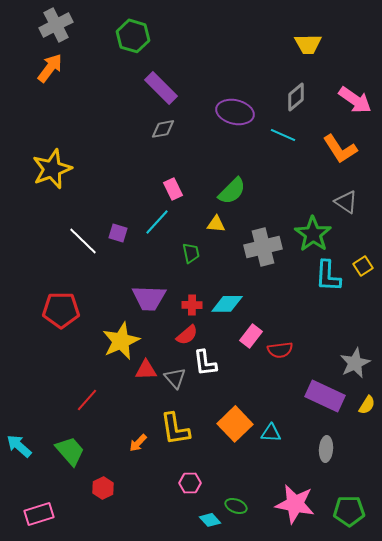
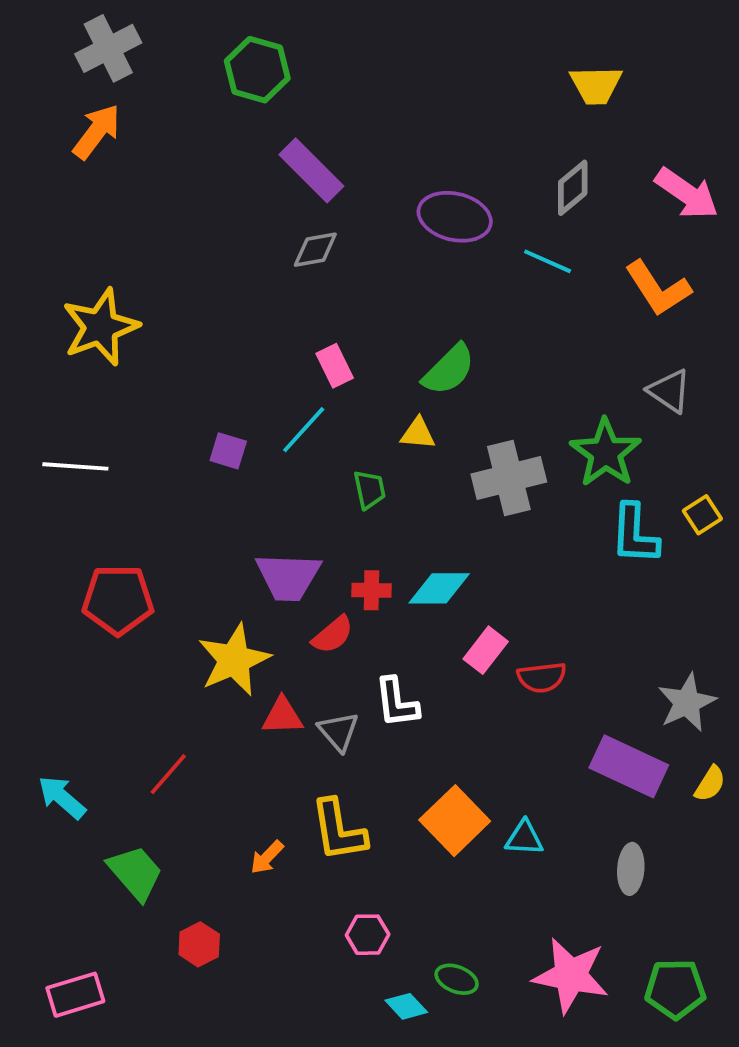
white line: (83, 241) -> (75, 466), moved, turned -40
red semicircle: (187, 335) -> (333, 635), moved
cyan arrow: (19, 446) -> (62, 797), moved

